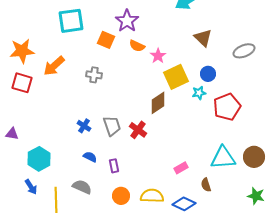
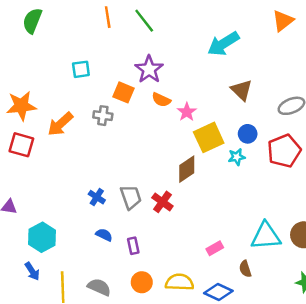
cyan square: (71, 21) -> (81, 69), size x0.6
gray cross: (94, 75) -> (103, 116), moved
red pentagon: (227, 107) -> (284, 151), moved
gray semicircle: (82, 187) -> (99, 287), moved

